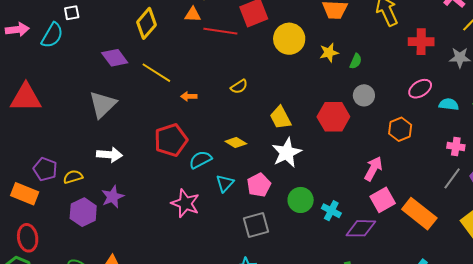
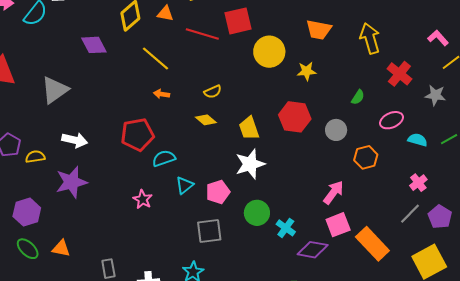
orange triangle: (193, 14) -> (165, 14), moved
red cross: (421, 42) -> (399, 74), turned 30
green semicircle: (356, 61) -> (358, 97), moved
yellow line: (156, 73) -> (155, 59), moved
gray circle: (364, 95) -> (336, 130), moved
gray triangle: (103, 104) -> (55, 90), moved
red hexagon: (333, 117) -> (295, 117), moved
yellow diamond: (236, 143) -> (206, 120), moved
pink cross: (456, 146) -> (418, 183), turned 36
purple star: (113, 197) -> (71, 182), size x1.4
pink star: (185, 203) -> (143, 199), size x0.7
purple hexagon: (83, 212) -> (27, 212), moved

